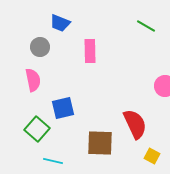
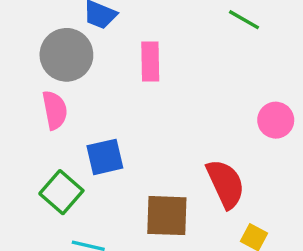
gray circle: (40, 47) -> (66, 55), size x1.6

